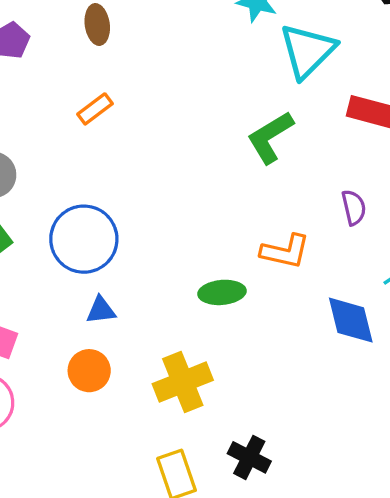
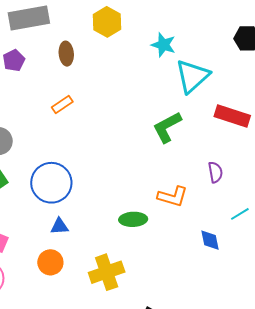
blue diamond: (351, 320) -> (210, 240), size x0.7

